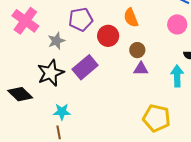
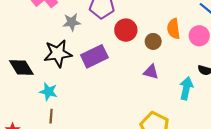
orange semicircle: (131, 18) -> (174, 29), moved
brown circle: (137, 50) -> (153, 41), moved
cyan star: (62, 112) -> (48, 92), moved

